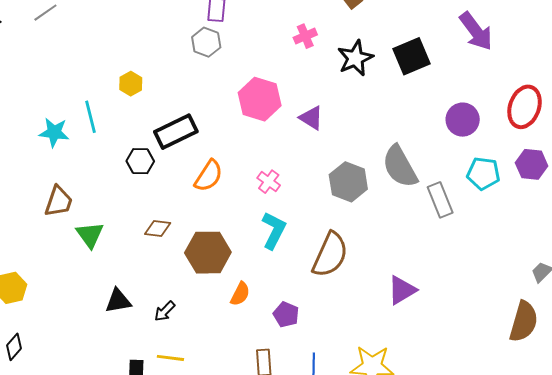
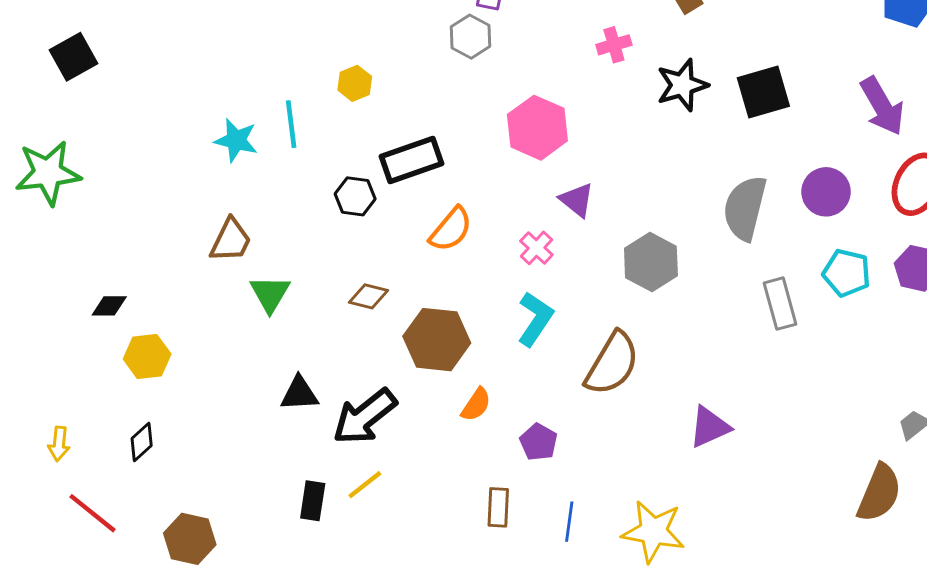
purple arrow: (476, 31) -> (882, 106), moved
purple triangle: (311, 118) -> (577, 200), moved
gray semicircle: (400, 167) -> (745, 208), moved, turned 36
black arrow: (165, 311) -> (365, 417), size x2.0
yellow line: (170, 358) -> (365, 485), turned -52

